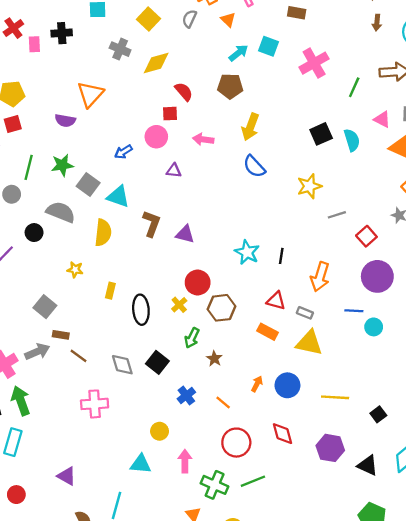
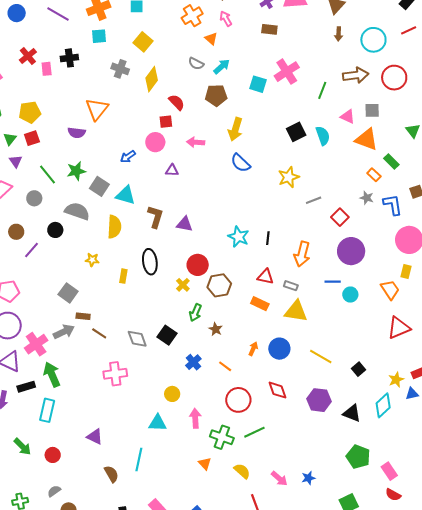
gray semicircle: (189, 19) -> (196, 64), moved, turned -84
cyan square: (268, 46) -> (258, 84), moved
yellow diamond: (156, 63) -> (152, 79), turned -35
green line: (29, 167) -> (47, 175), turned -50
black ellipse: (141, 310) -> (150, 262), moved
yellow line: (335, 397) -> (321, 357), turned 30

